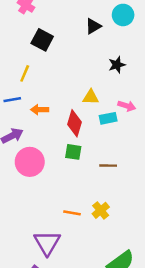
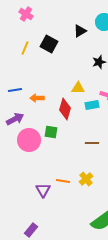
black square: (42, 40) -> (49, 44), moved
yellow line: (25, 73) -> (25, 48), moved
green square: (73, 152) -> (51, 132), moved
purple triangle: (47, 243) -> (43, 190), moved, size x0.7

